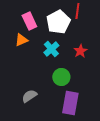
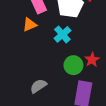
red star: (80, 51) -> (92, 60), moved

